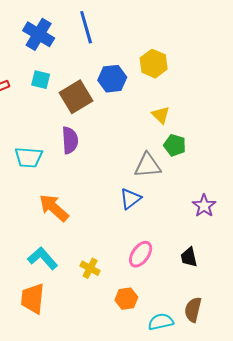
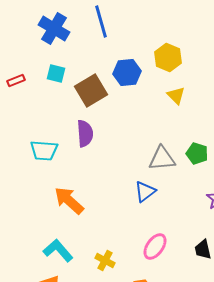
yellow triangle: (161, 115) -> (176, 96), moved
green pentagon: (175, 145) -> (197, 154), moved

